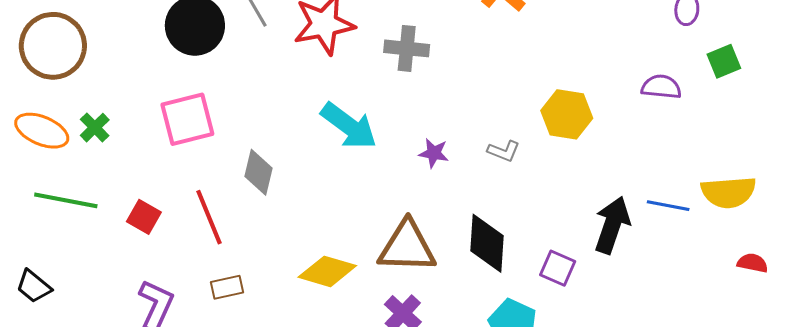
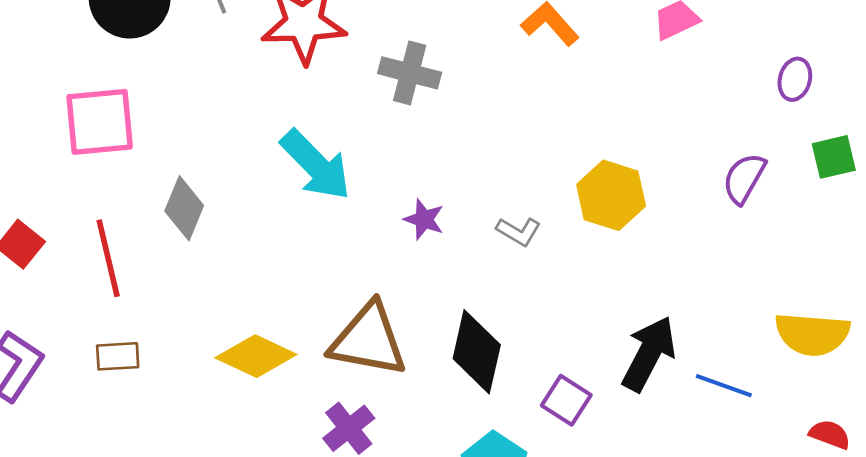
purple semicircle: (661, 87) -> (744, 178), turned -75
blue line: (668, 206) -> (724, 386), moved

